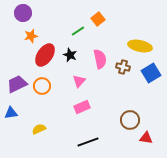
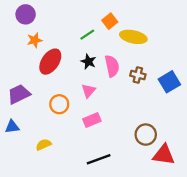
yellow ellipse: (140, 46) -> (133, 37), moved
black star: (70, 55) -> (88, 62), moved
orange circle: (42, 86) -> (59, 104), moved
red triangle: (146, 138) -> (164, 155), size x1.5

